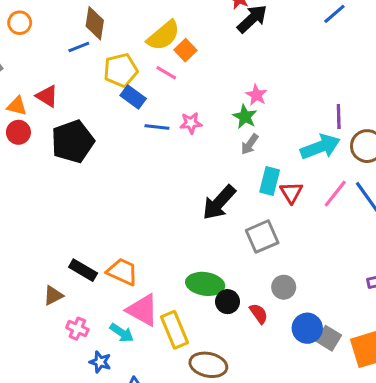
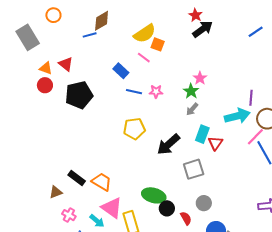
brown diamond: (95, 23) -> (102, 21), turned 45
orange square: (185, 50) -> (158, 44), turned -32
yellow pentagon: (121, 70) -> (134, 129), moved
pink line: (335, 194) -> (255, 137), moved

